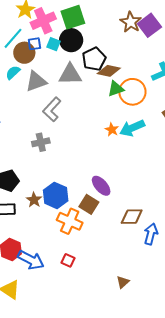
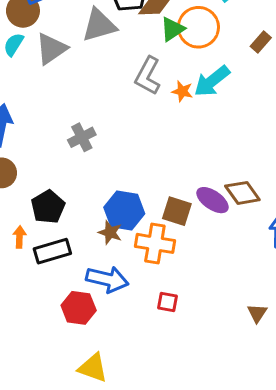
gray L-shape: (52, 109) -> (148, 76), moved
purple ellipse: (101, 186) -> (212, 200), moved
brown star: (34, 200) -> (110, 232), moved
brown diamond: (132, 217) -> (242, 193), moved, turned 70
blue arrow: (31, 260) -> (107, 279), moved

